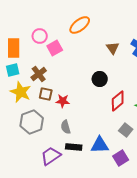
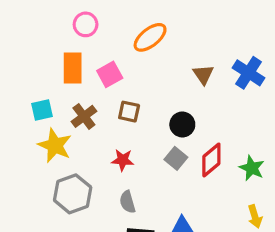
pink circle: (40, 36) -> (86, 24), moved
orange rectangle: (14, 48) -> (73, 68), moved
brown square: (46, 94) -> (129, 112), moved
gray square: (126, 130) -> (176, 158), moved

